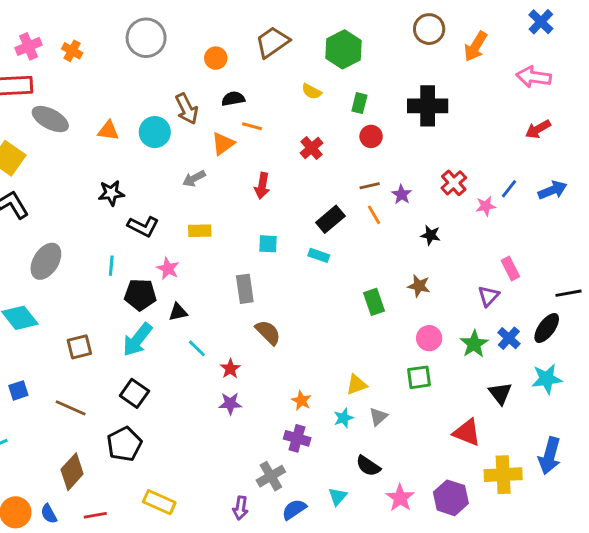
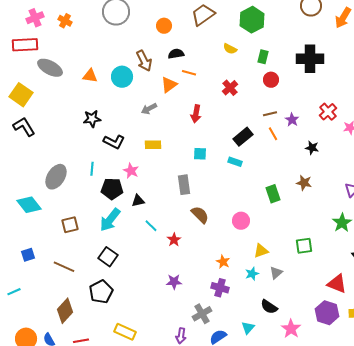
gray ellipse: (46, 261) -> (56, 177), moved
pink circle: (429, 338) -> (241, 221), moved
purple star: (230, 403) -> (174, 282), moved
purple hexagon: (451, 498) -> (327, 313), moved

